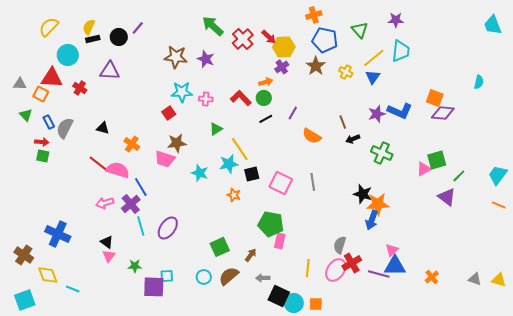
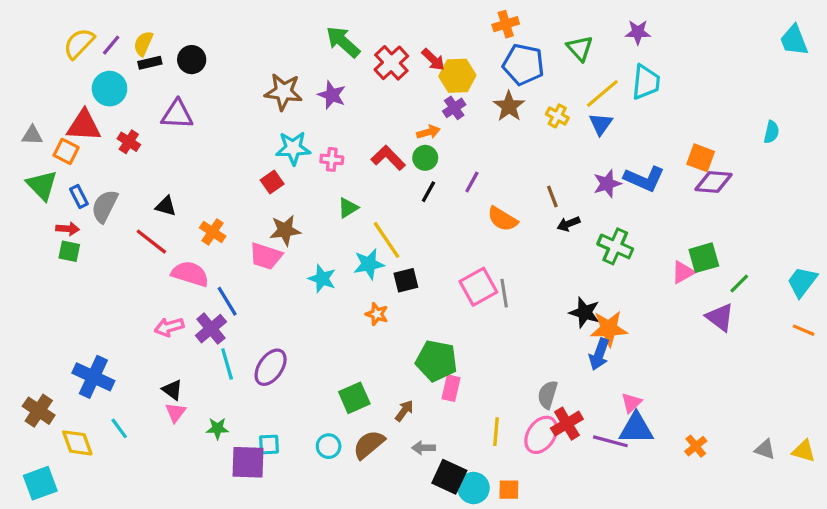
purple line: (138, 28) -> (111, 45), moved
green triangle: (26, 115) -> (42, 185), size x1.5
black line: (266, 119) -> (428, 192), turned -32
red line: (99, 164) -> (151, 242), moved
pink square: (281, 183) -> (478, 287), moved, turned 35
cyan line: (73, 289) -> (119, 428), moved, turned 32

